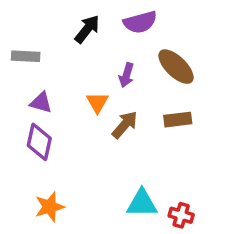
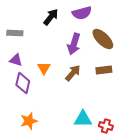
purple arrow: (126, 75) -> (74, 44), size x1.5
purple triangle: (41, 102) -> (16, 60), moved
orange triangle: (97, 102) -> (44, 68), moved

